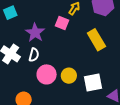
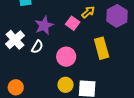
pink circle: (47, 74) -> (66, 57), moved
yellow circle: (69, 76) -> (65, 85), moved

